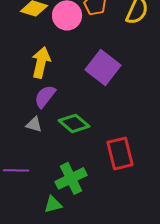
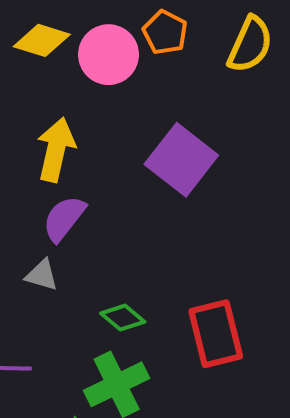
green diamond: (74, 123) -> (123, 318), moved, size x0.7

